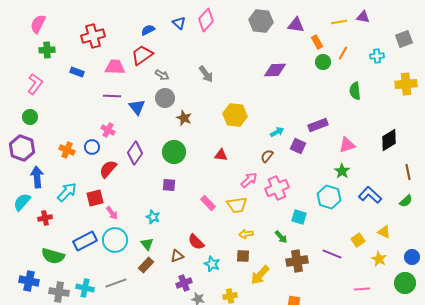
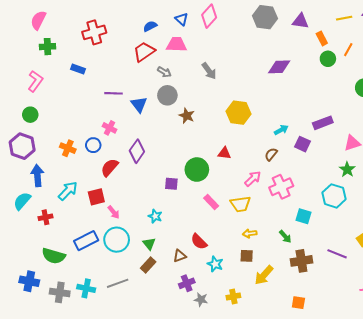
pink trapezoid: (115, 67) -> (177, 45), moved
green circle: (174, 152) -> (197, 170), moved

